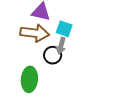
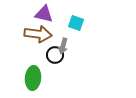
cyan square: (64, 29) -> (76, 23), moved

